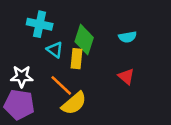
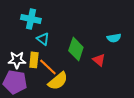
cyan semicircle: (128, 37) -> (114, 38), moved
green diamond: (84, 40) -> (76, 49), moved
yellow rectangle: (77, 59) -> (34, 60), moved

